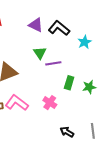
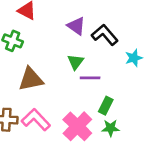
green star: (89, 87) -> (111, 128), moved
pink cross: (50, 103) -> (77, 126), size x1.6

